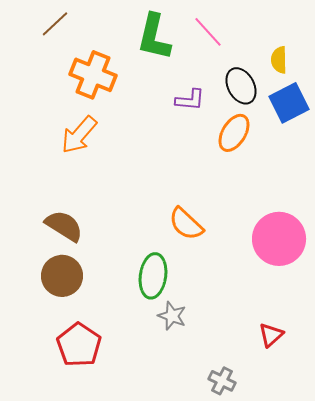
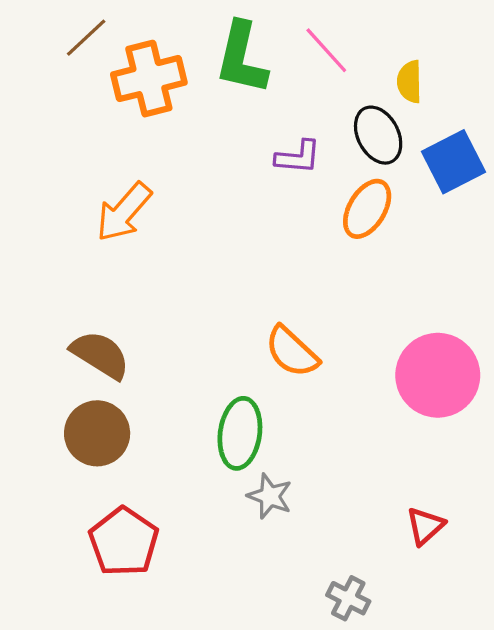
yellow semicircle: (279, 60) -> (410, 82), moved
orange cross: (93, 75) -> (149, 79), moved, turned -36

